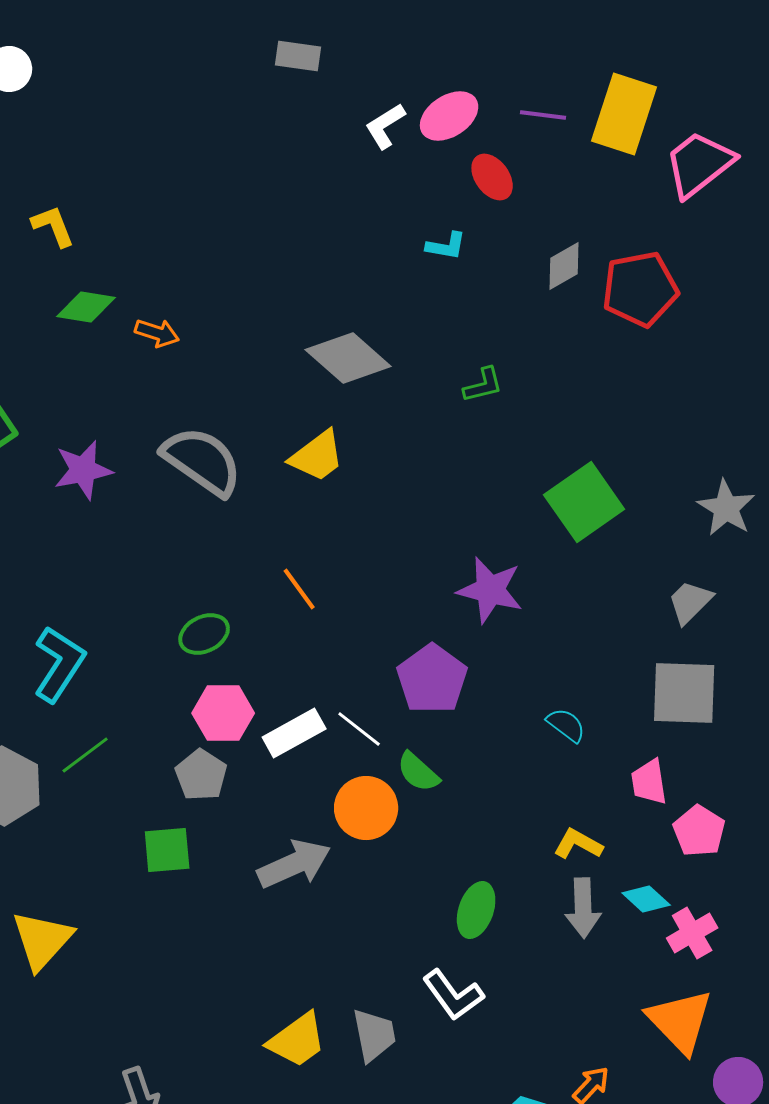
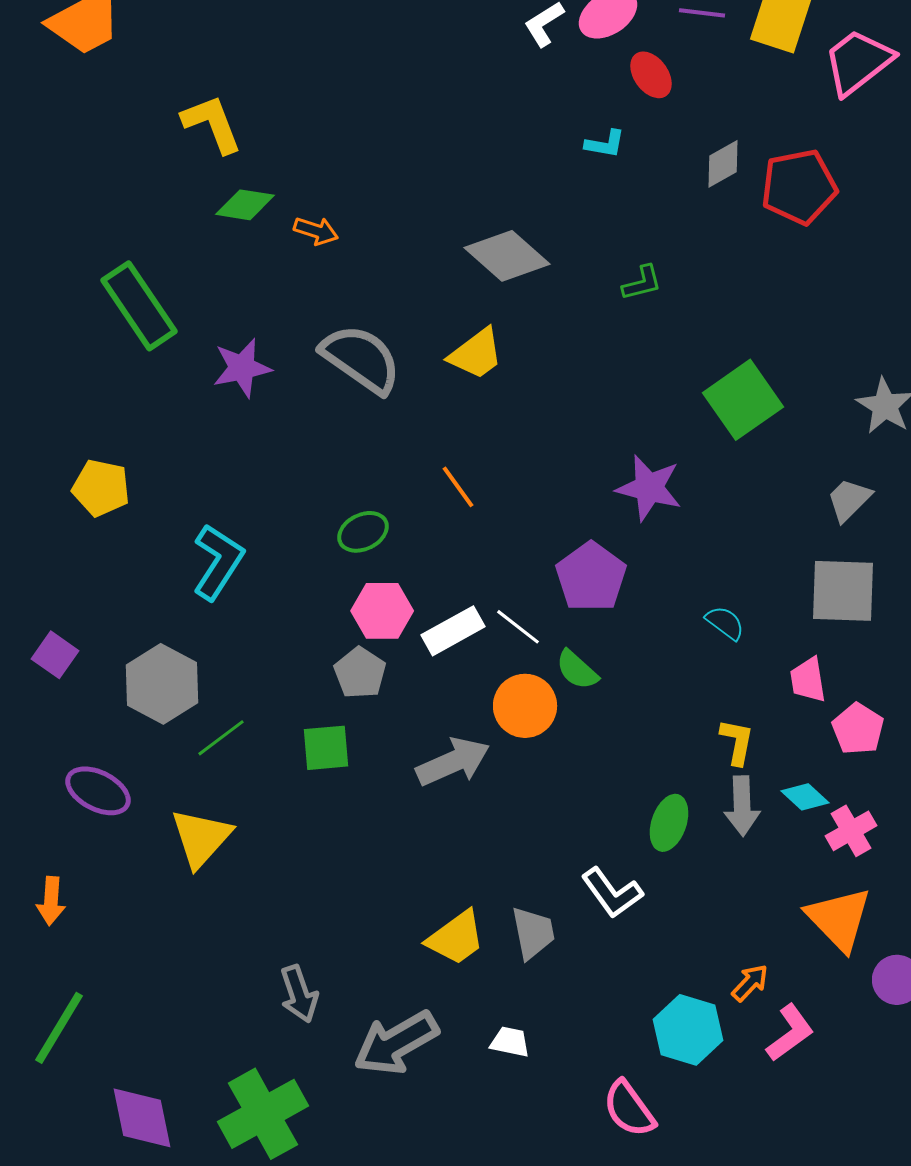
yellow L-shape: (53, 226) -> (212, 124), size x1.4
green line: (85, 755) -> (221, 738), moved
yellow L-shape: (578, 844) -> (737, 742), turned 72
green ellipse: (476, 910) -> (669, 823), moved

